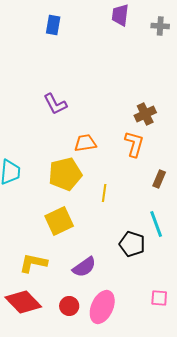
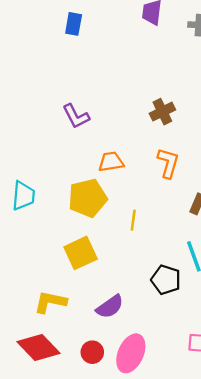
brown cross: (145, 114) -> (162, 112), moved

